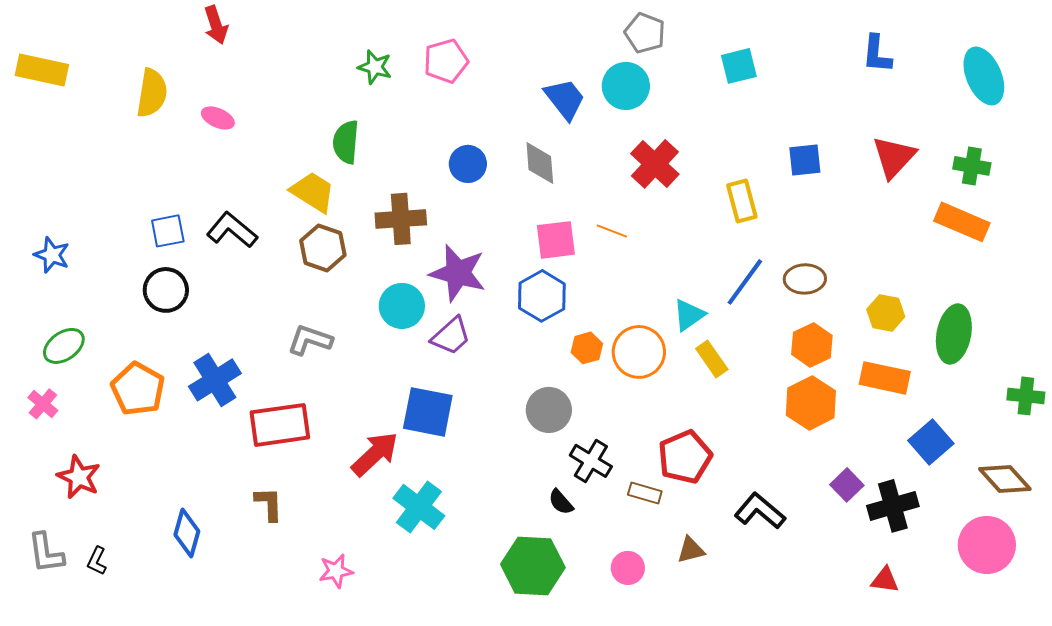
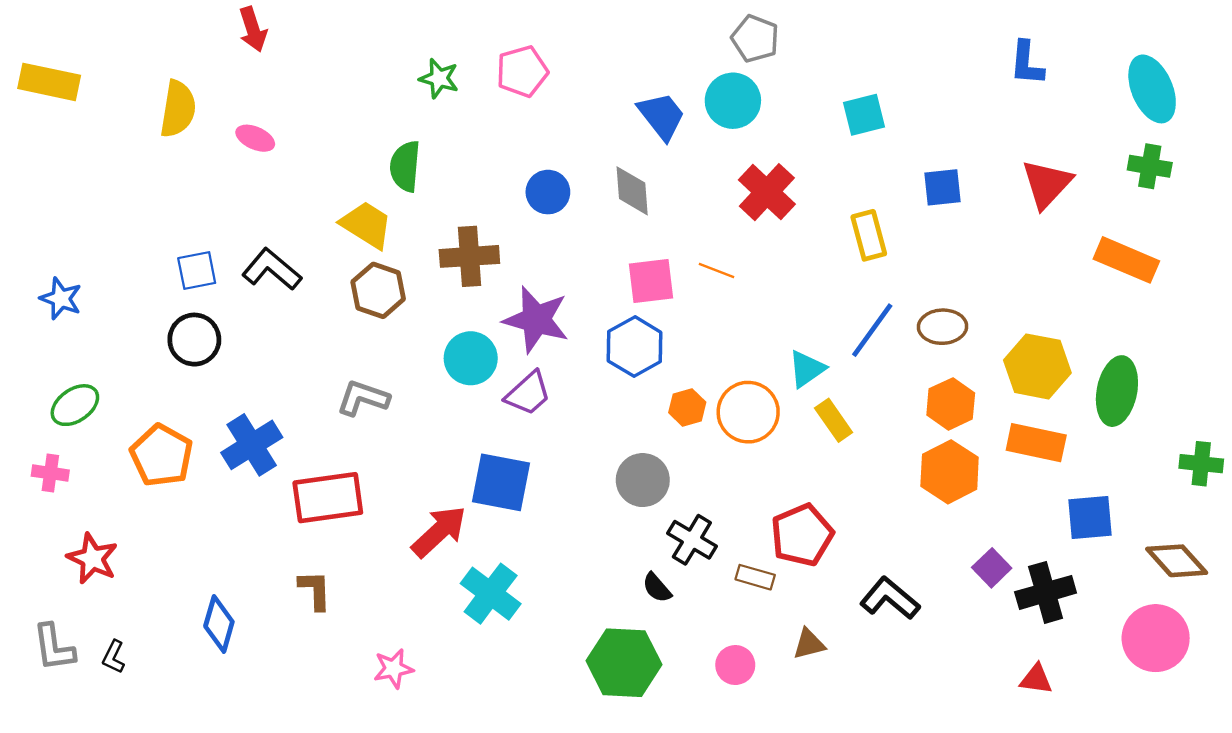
cyan square: (739, 66) -> (864, 115), moved
green cross: (972, 166) -> (1150, 166), moved
yellow hexagon: (886, 313) -> (1037, 366), size x1.5
pink cross: (43, 404) -> (50, 473), turned -32
blue square: (931, 442) -> (1090, 517), turned 36

